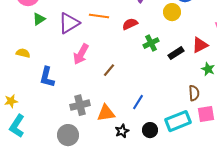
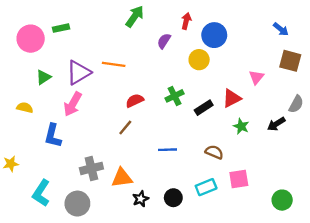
green triangle: (39, 19) -> (43, 77), moved
red semicircle: (130, 24) -> (135, 101), moved
pink arrow: (81, 54) -> (73, 104), moved
brown semicircle: (194, 93) -> (214, 152), moved, turned -63
blue line: (138, 102) -> (167, 150), moved, turned 56
cyan rectangle: (178, 121) -> (206, 187), size x0.7
cyan L-shape: (17, 126) -> (41, 193), moved

